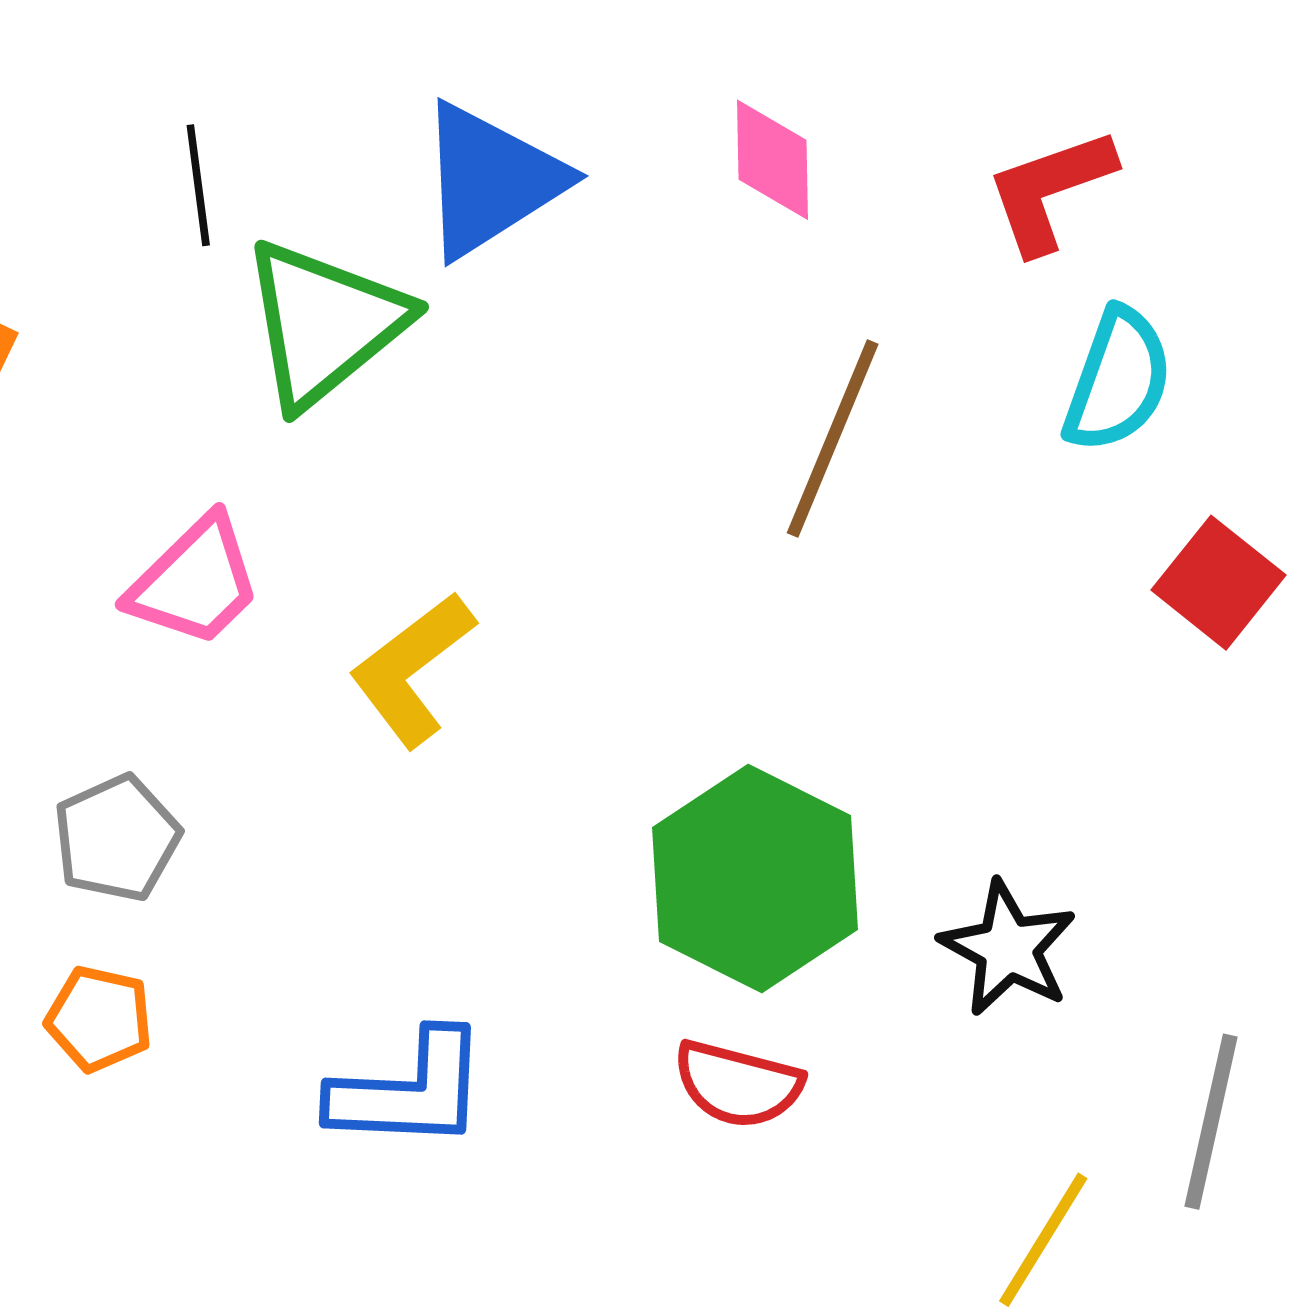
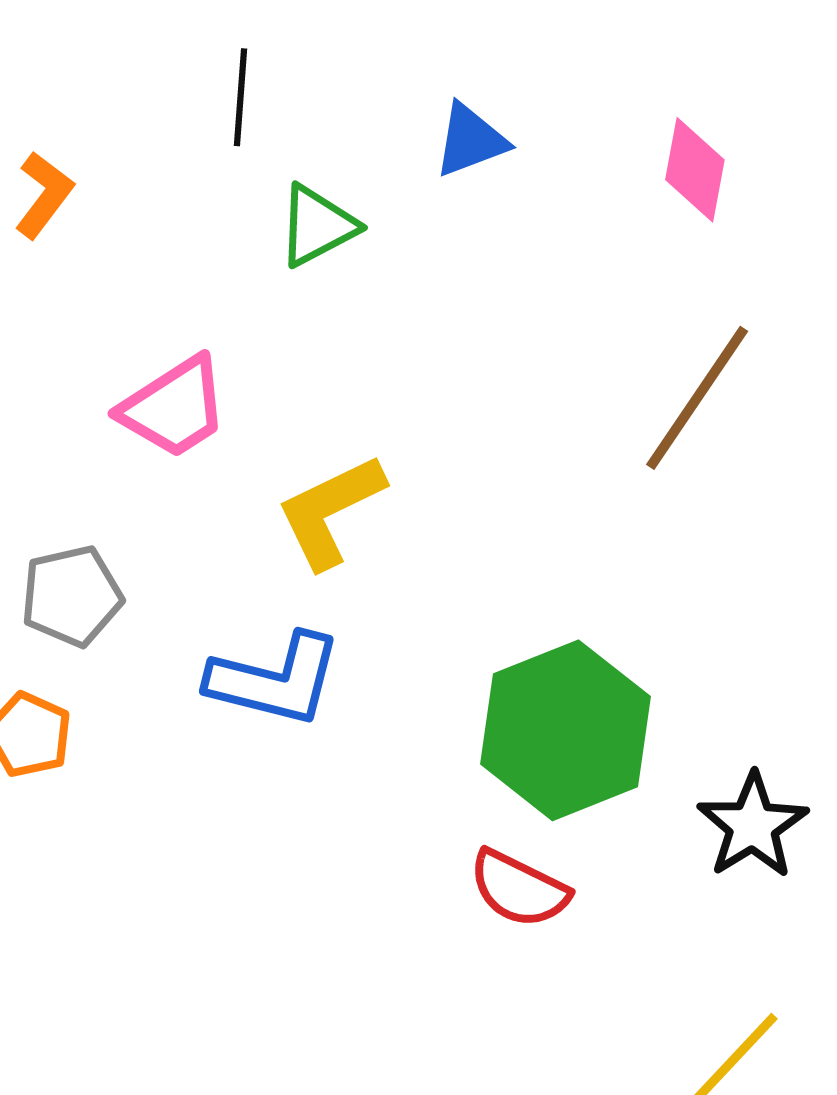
blue triangle: (491, 180) -> (471, 140), size x0.6
green triangle: (324, 323) -> (317, 226), size x0.6
blue L-shape: (409, 1091) -> (275, 680), moved

